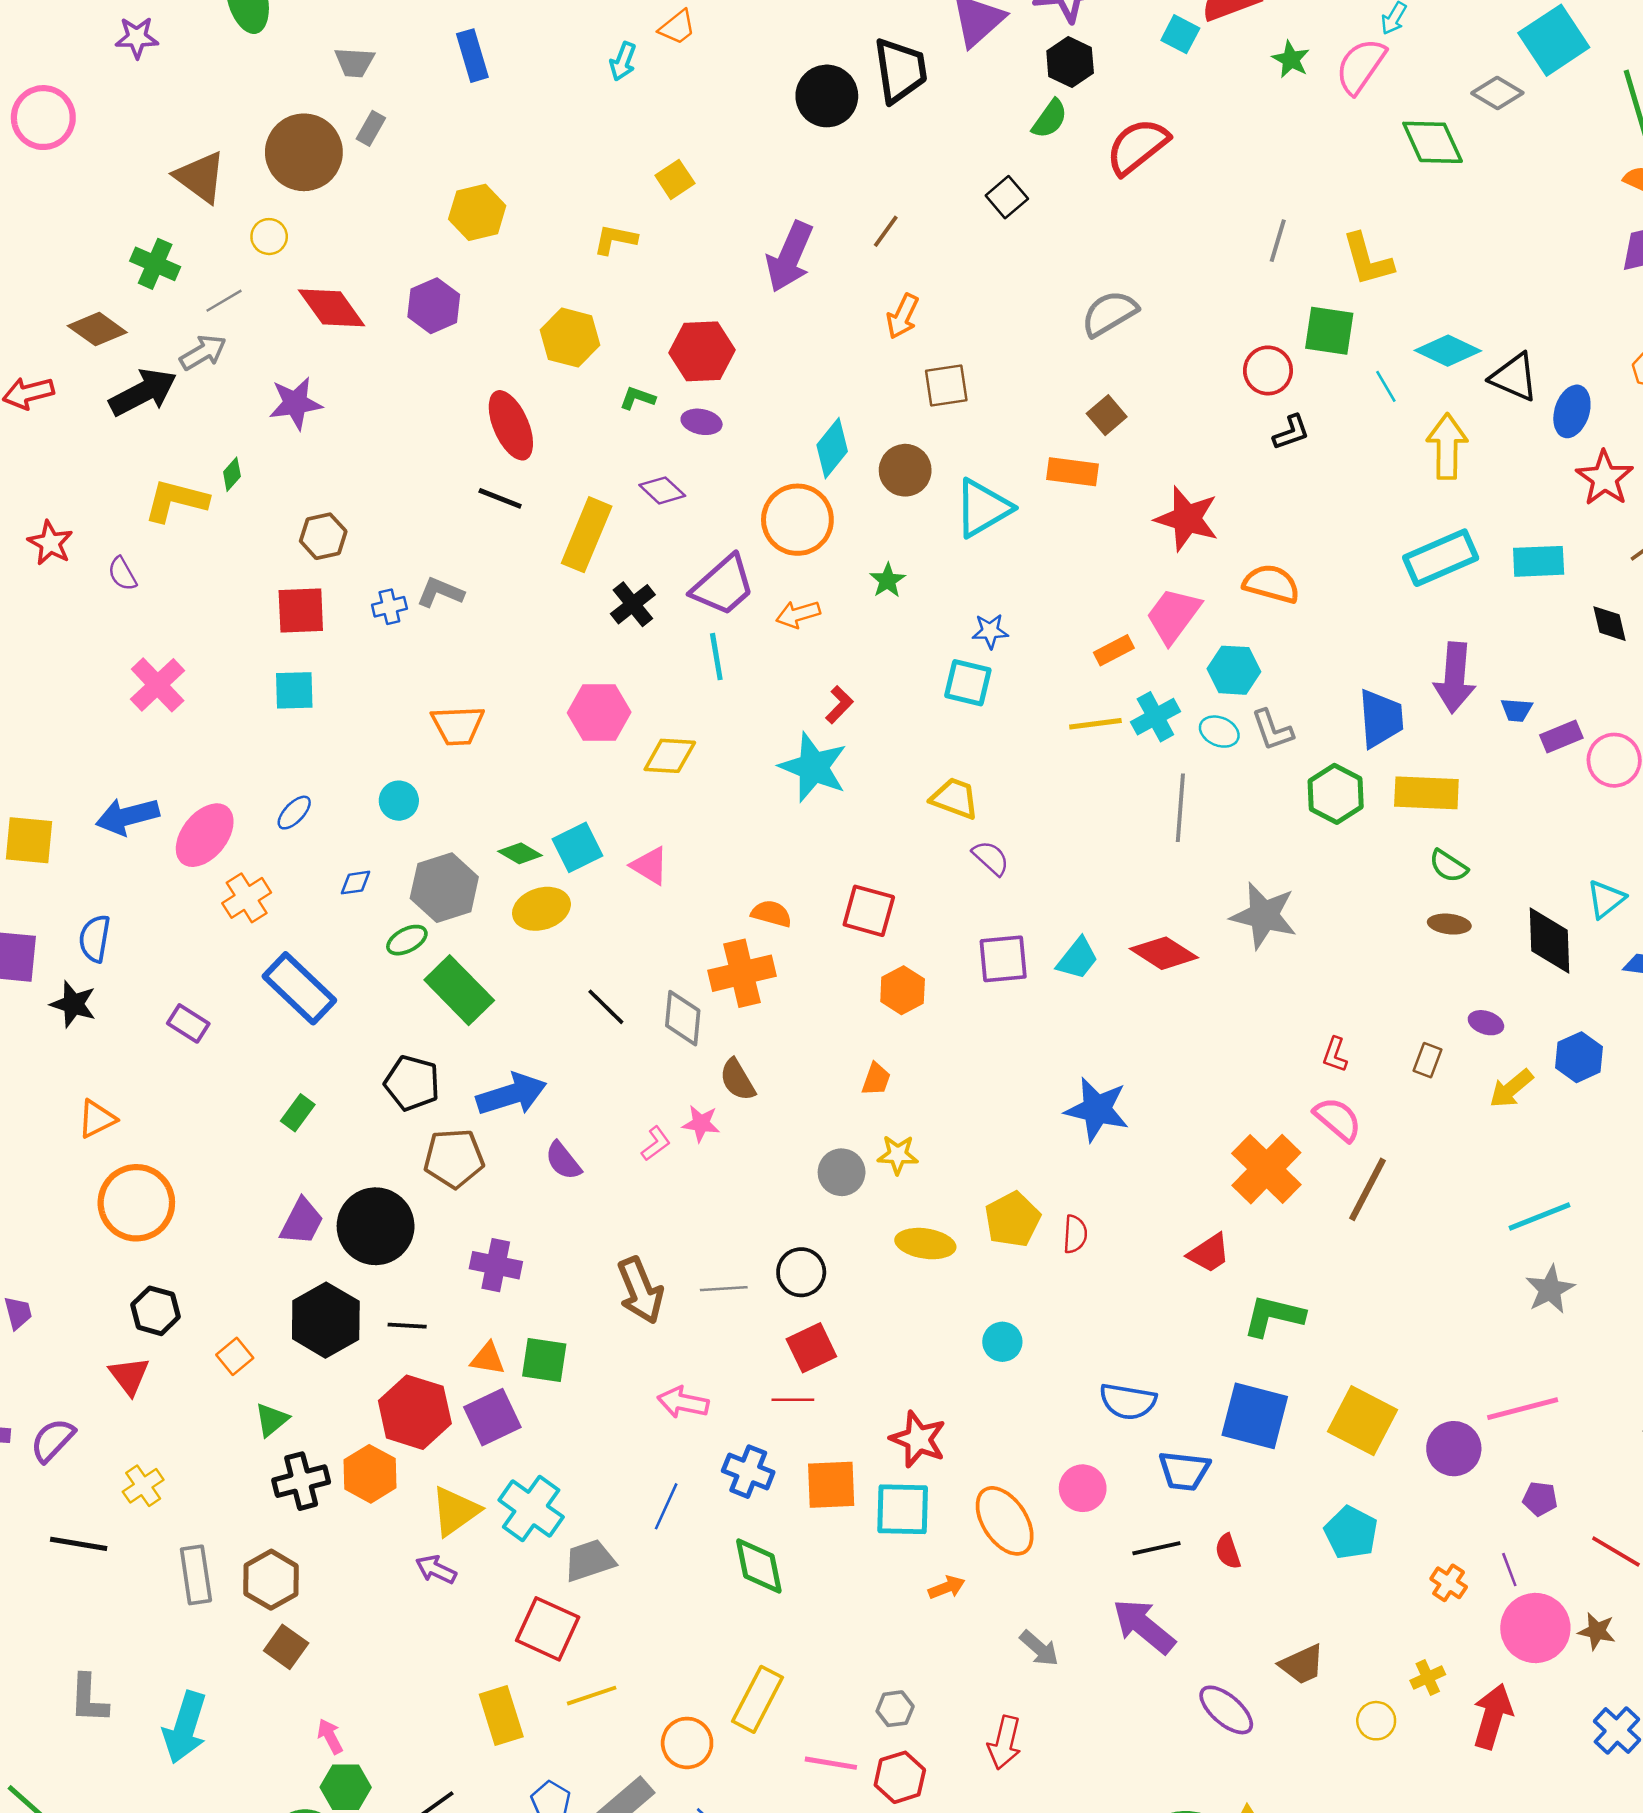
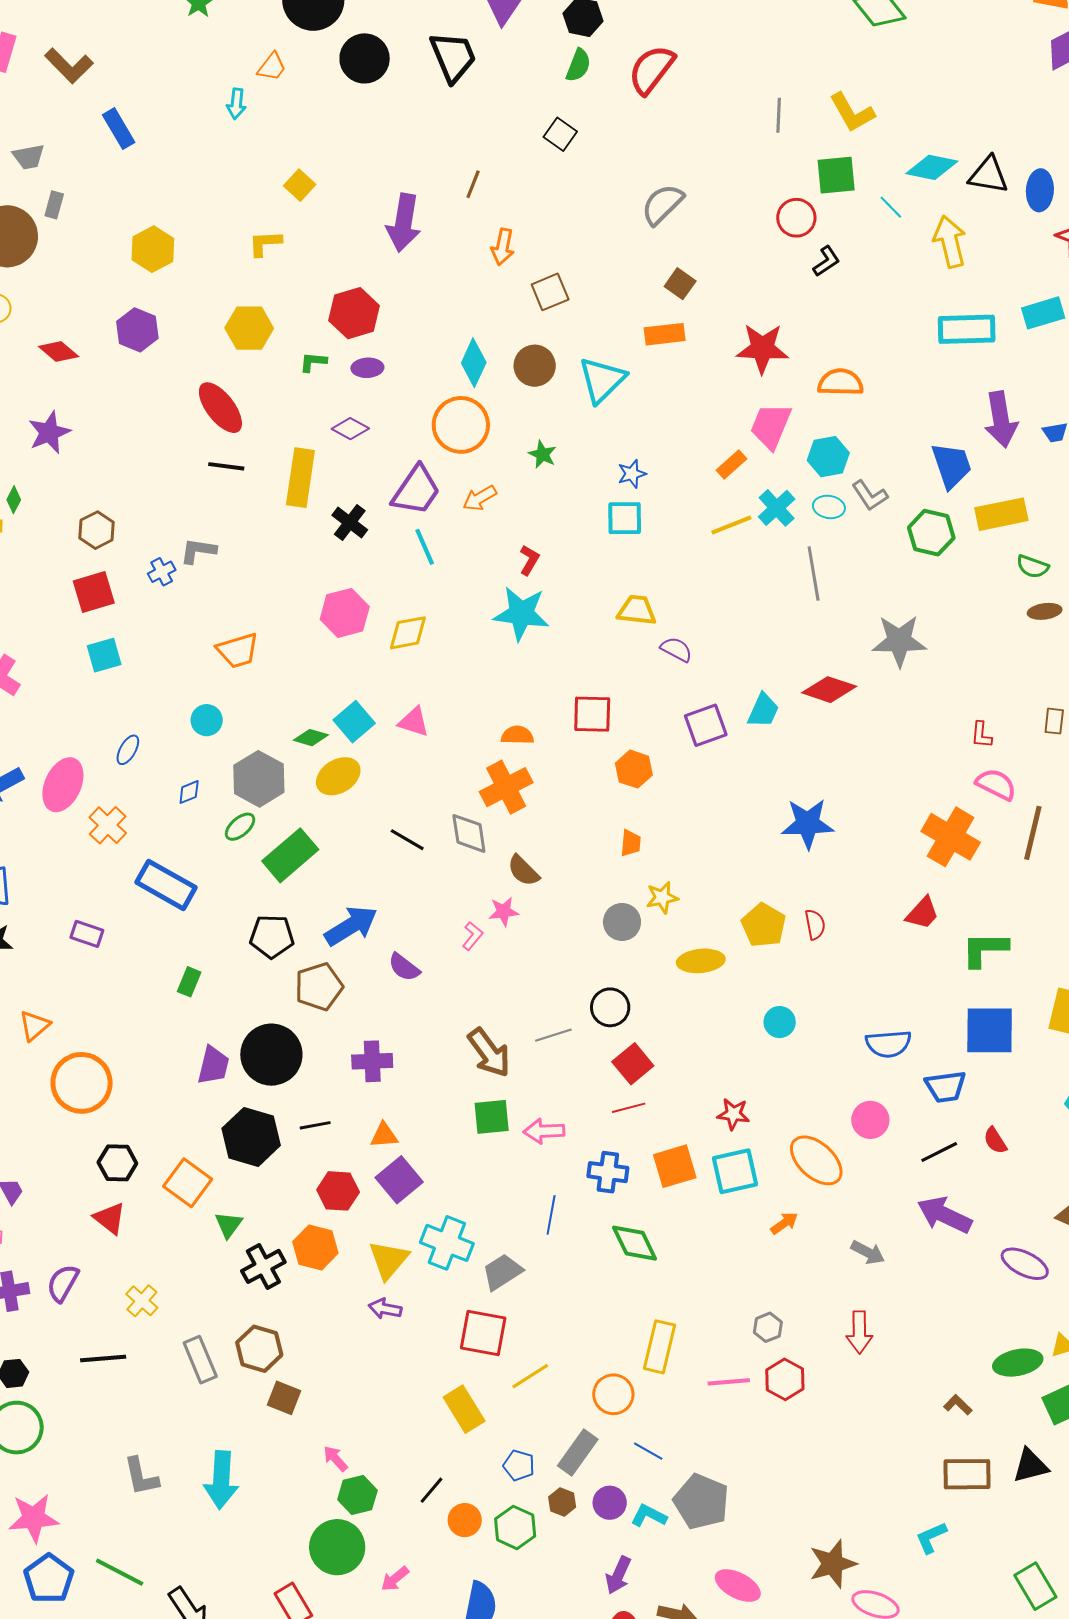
black circle: (827, 96) -> (365, 58), moved
red diamond: (332, 308) -> (59, 351), size x0.7
cyan rectangle: (1441, 558) -> (967, 329), turned 36
green rectangle: (459, 990) -> (290, 855), turned -72
orange square: (235, 1356) -> (188, 1183), size x1.6
green square: (544, 1360) -> (492, 1117), moved
red hexagon: (415, 1412) -> (338, 1191), size x0.7
red star: (918, 1439) -> (733, 1114), size x0.7

